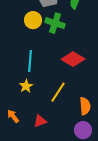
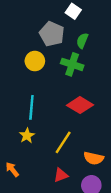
green cross: (55, 23) -> (72, 64), moved
orange semicircle: (85, 106) -> (94, 158), turned 108
red triangle: (40, 121) -> (61, 175), moved

